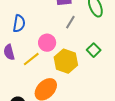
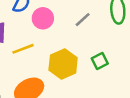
pink circle: (47, 43) -> (43, 18), moved

